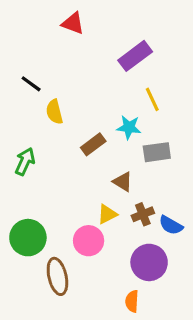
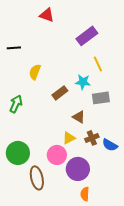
black line: (31, 84) -> (14, 48), moved, turned -40
yellow semicircle: (54, 112) -> (35, 72), turned 35
purple circle: (149, 262) -> (78, 169), moved

